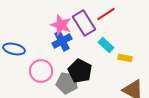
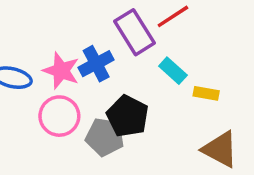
pink star: (61, 25) -> (61, 71), moved

